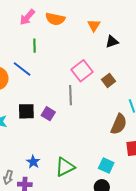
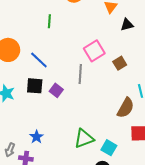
blue line: (22, 69) -> (39, 60), moved
green triangle: (65, 167) -> (84, 139), moved

